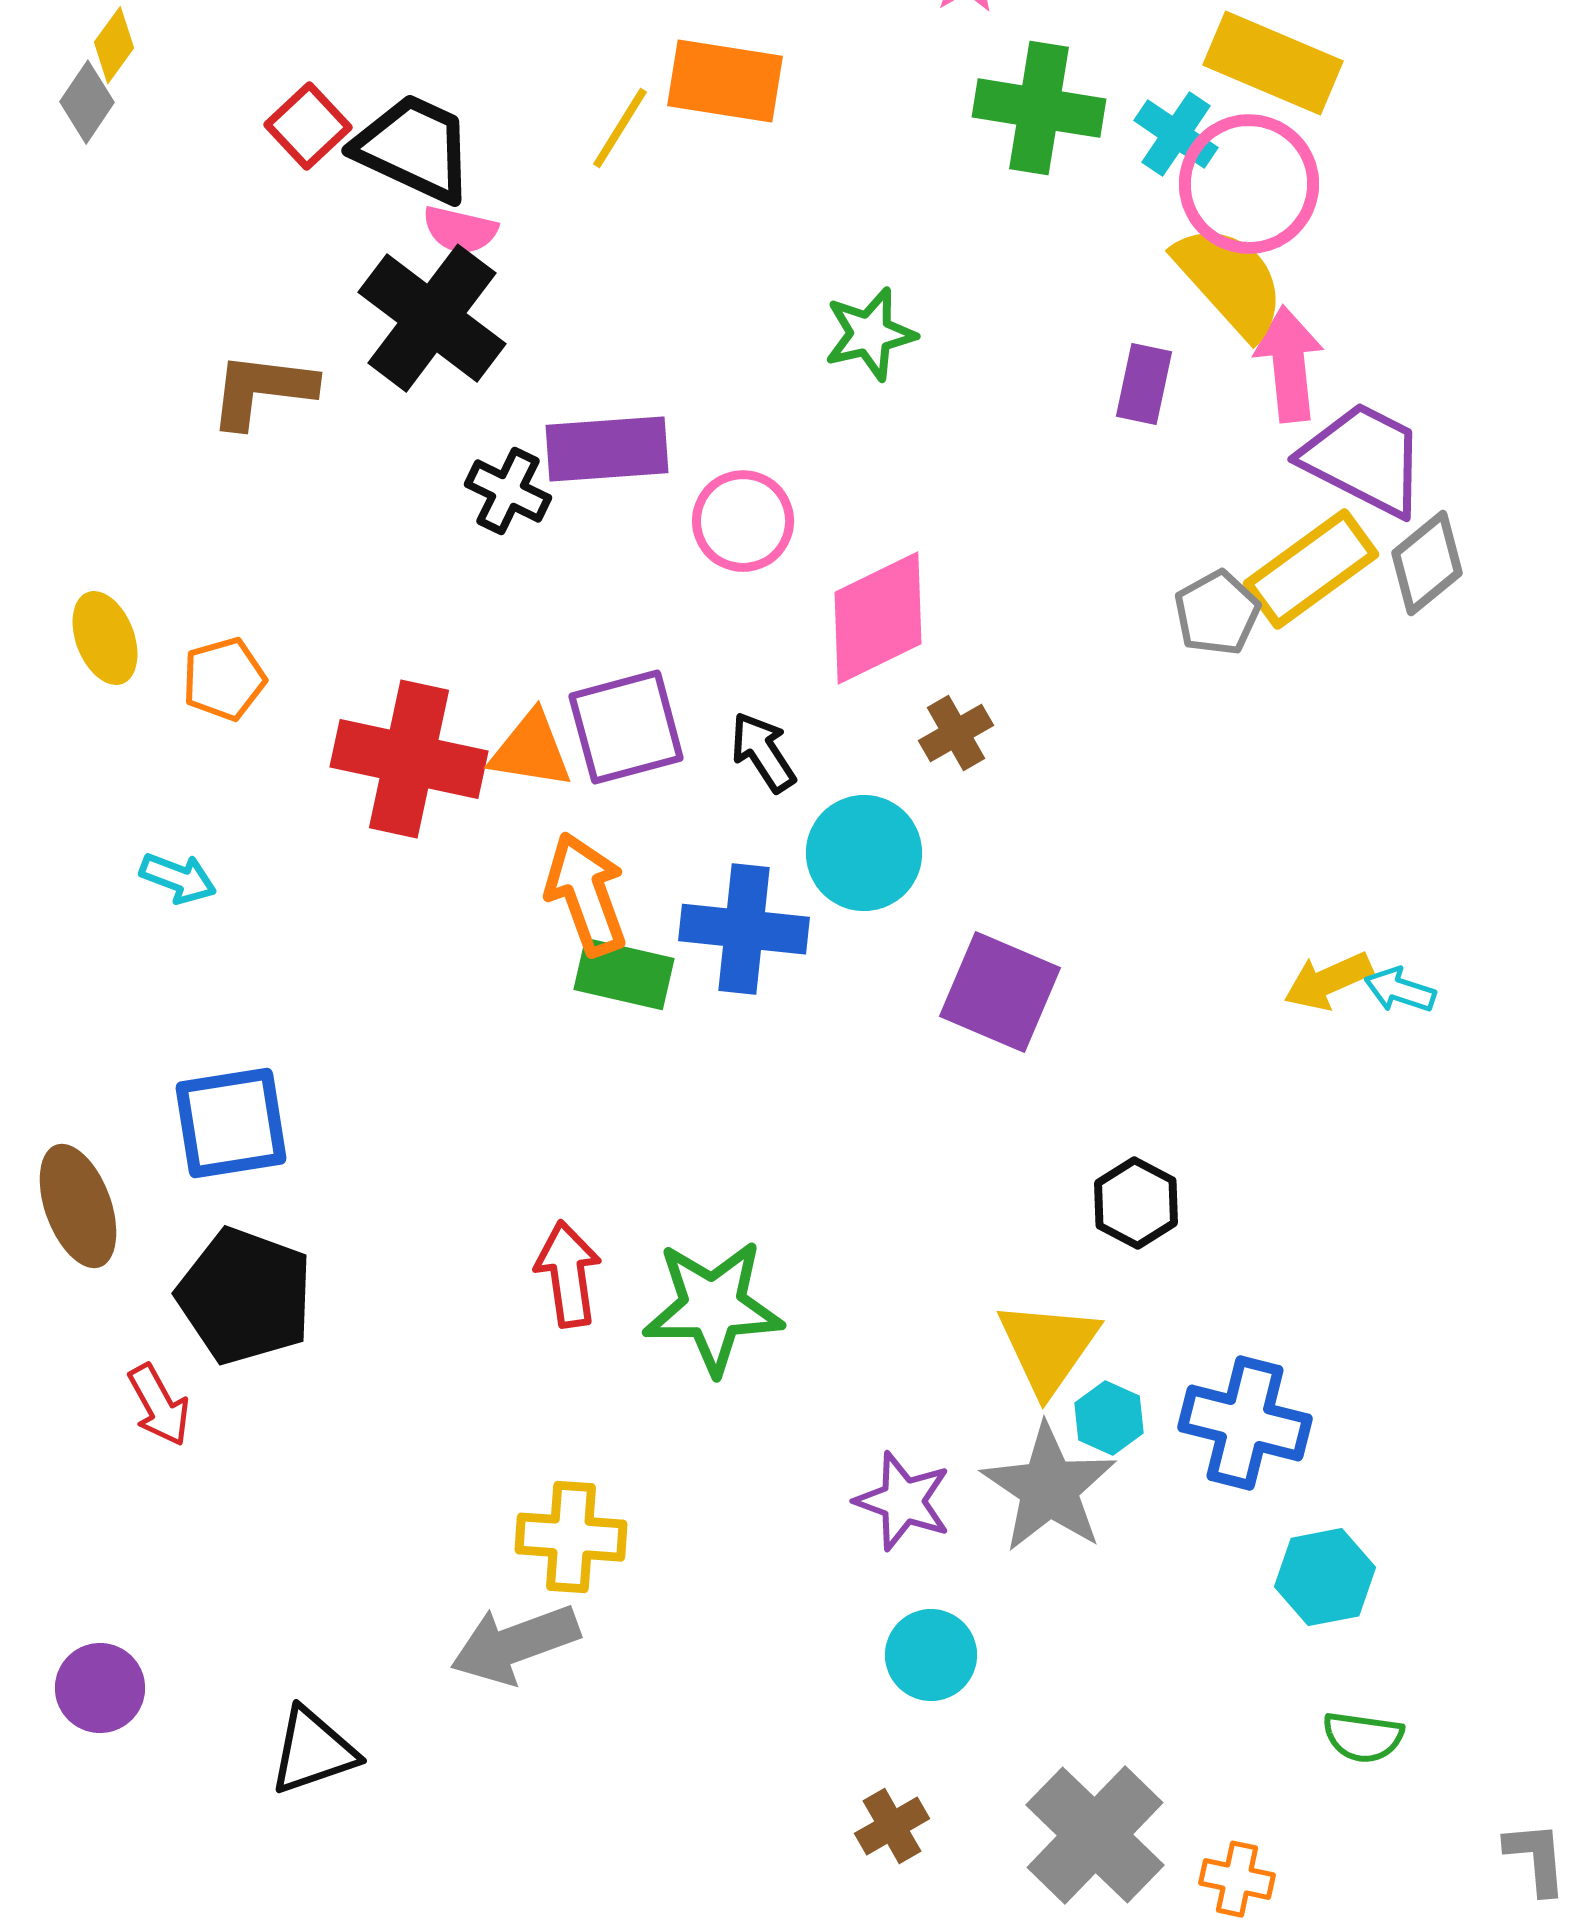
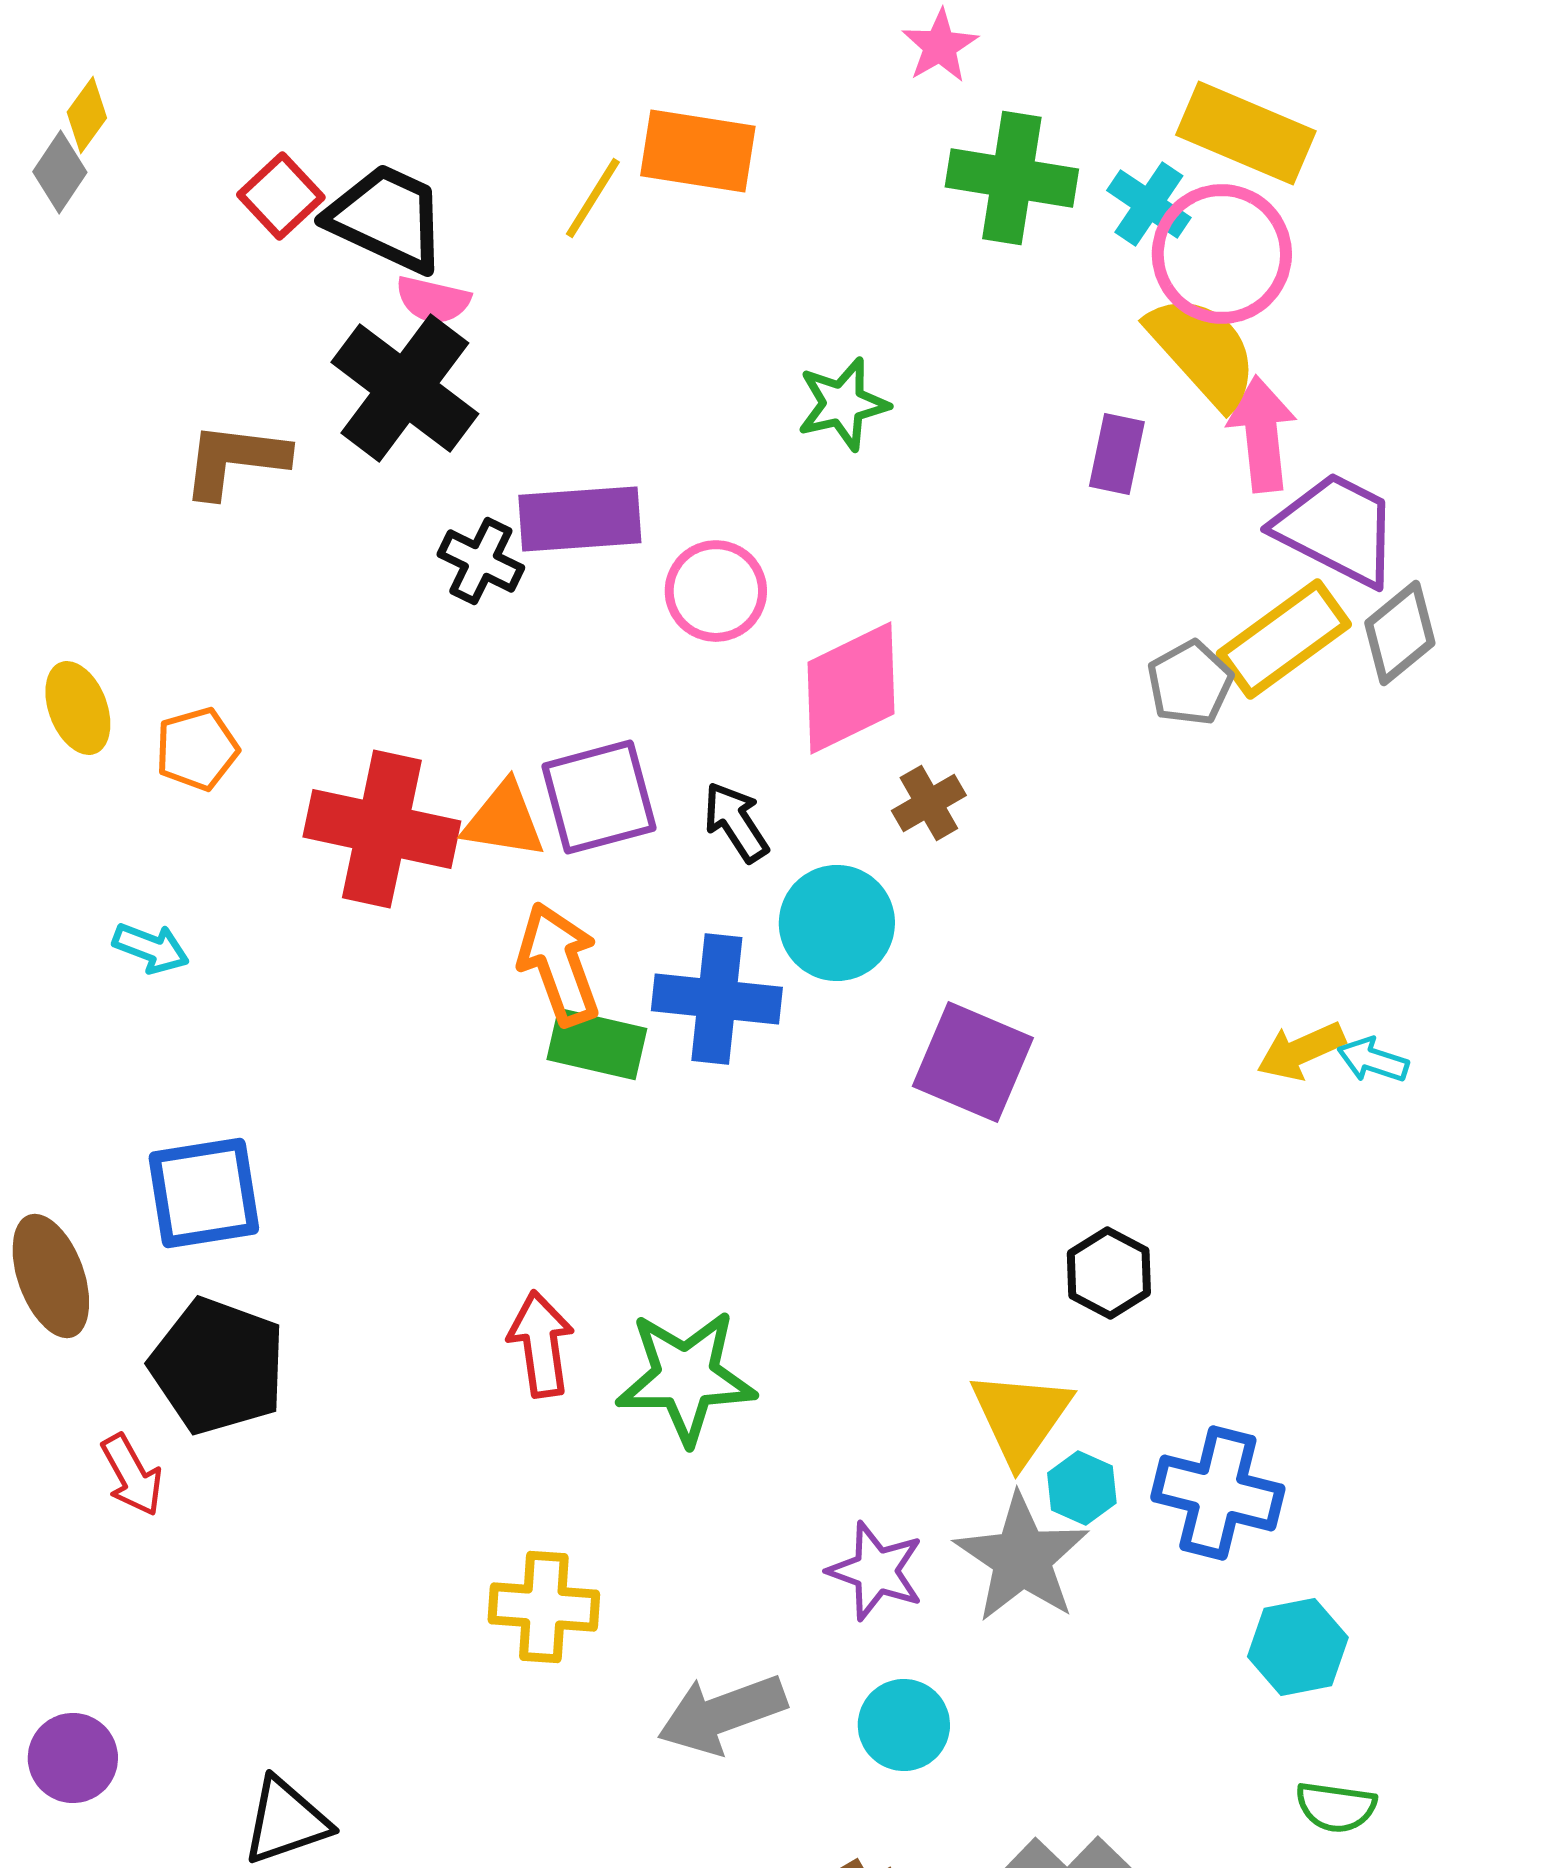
gray arrow: (515, 1644) -> (722, 1714), moved

